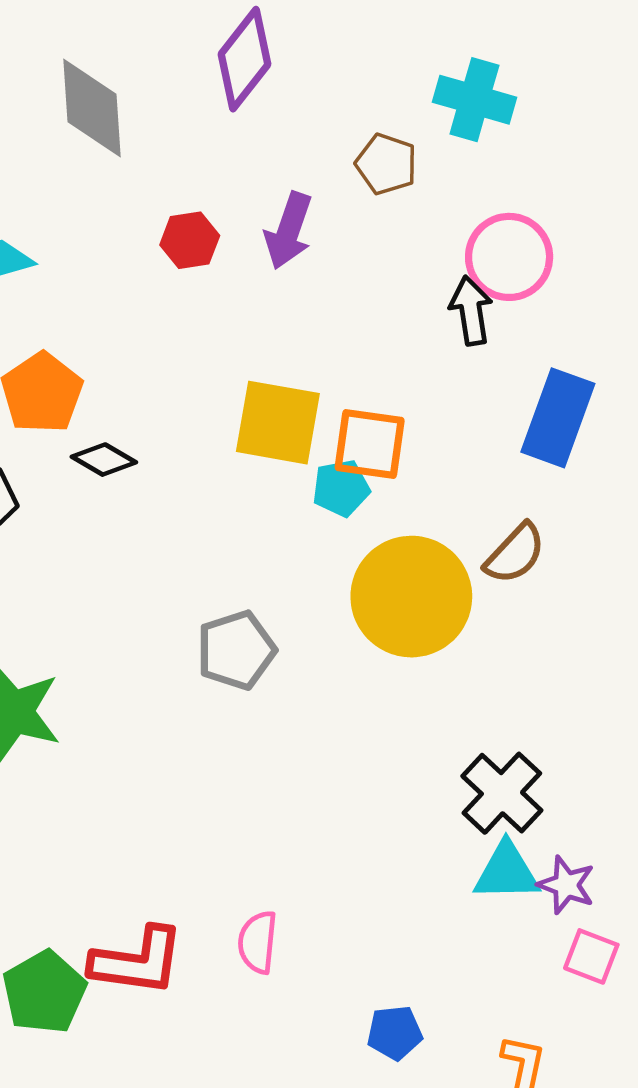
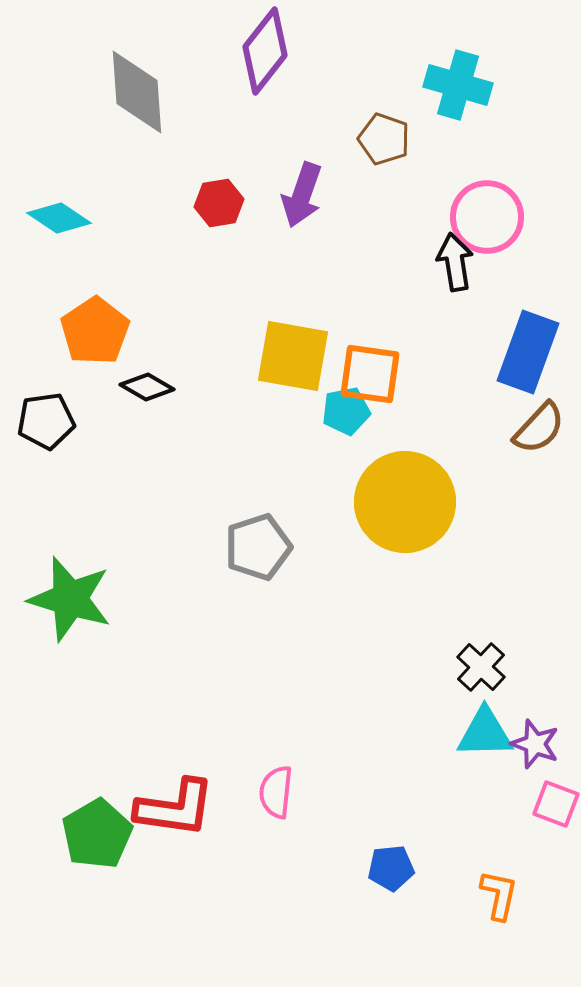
brown semicircle: (515, 554) -> (539, 428), moved
black cross: (502, 793) -> (481, 667), size x0.7

